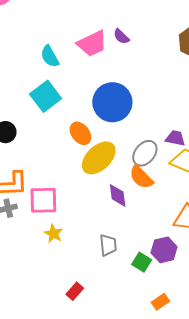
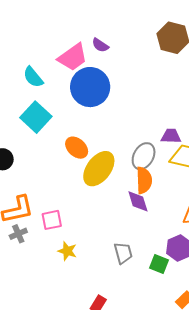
blue circle: (112, 102) -> (90, 87), moved
orange semicircle: (141, 177) -> (144, 180), turned -128
purple diamond: (118, 195) -> (138, 201), moved
pink square: (43, 200) -> (52, 220), size x0.7

